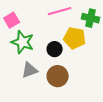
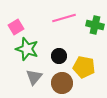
yellow pentagon: (75, 38) -> (84, 67), moved
gray triangle: (30, 70) -> (34, 77), turned -30

